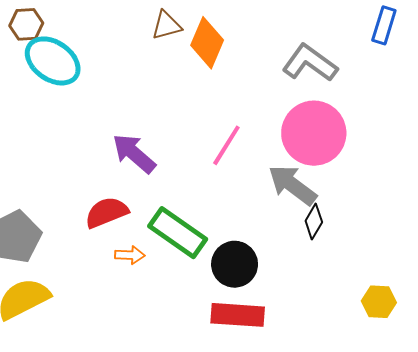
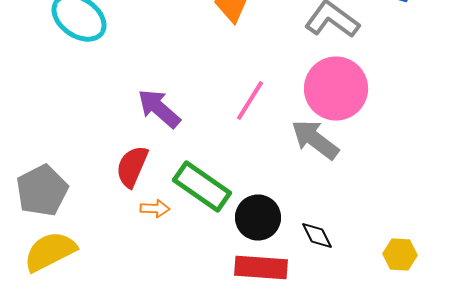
red semicircle: (107, 212) -> (132, 167), turned -45
black diamond: (314, 222) -> (317, 236), moved, turned -56

